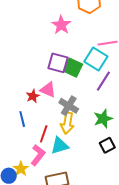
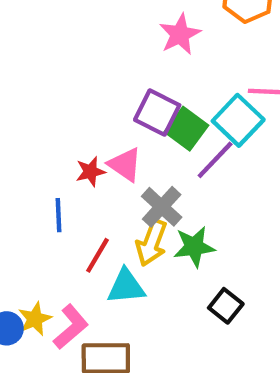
purple line: (103, 81) -> (215, 160), moved
green star: (103, 119) -> (194, 247), moved
black square: (107, 145) -> (226, 306), turned -35
pink L-shape: (38, 155) -> (71, 327), moved

